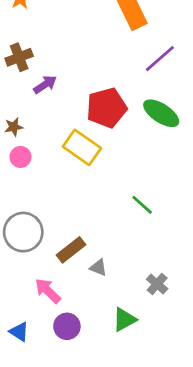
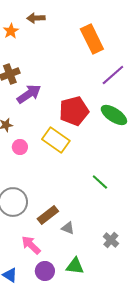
purple arrow: (45, 85) -> (29, 94), size x1.4
pink circle: (20, 157) -> (20, 147), moved
green triangle: (124, 320) -> (75, 266), moved, turned 36

